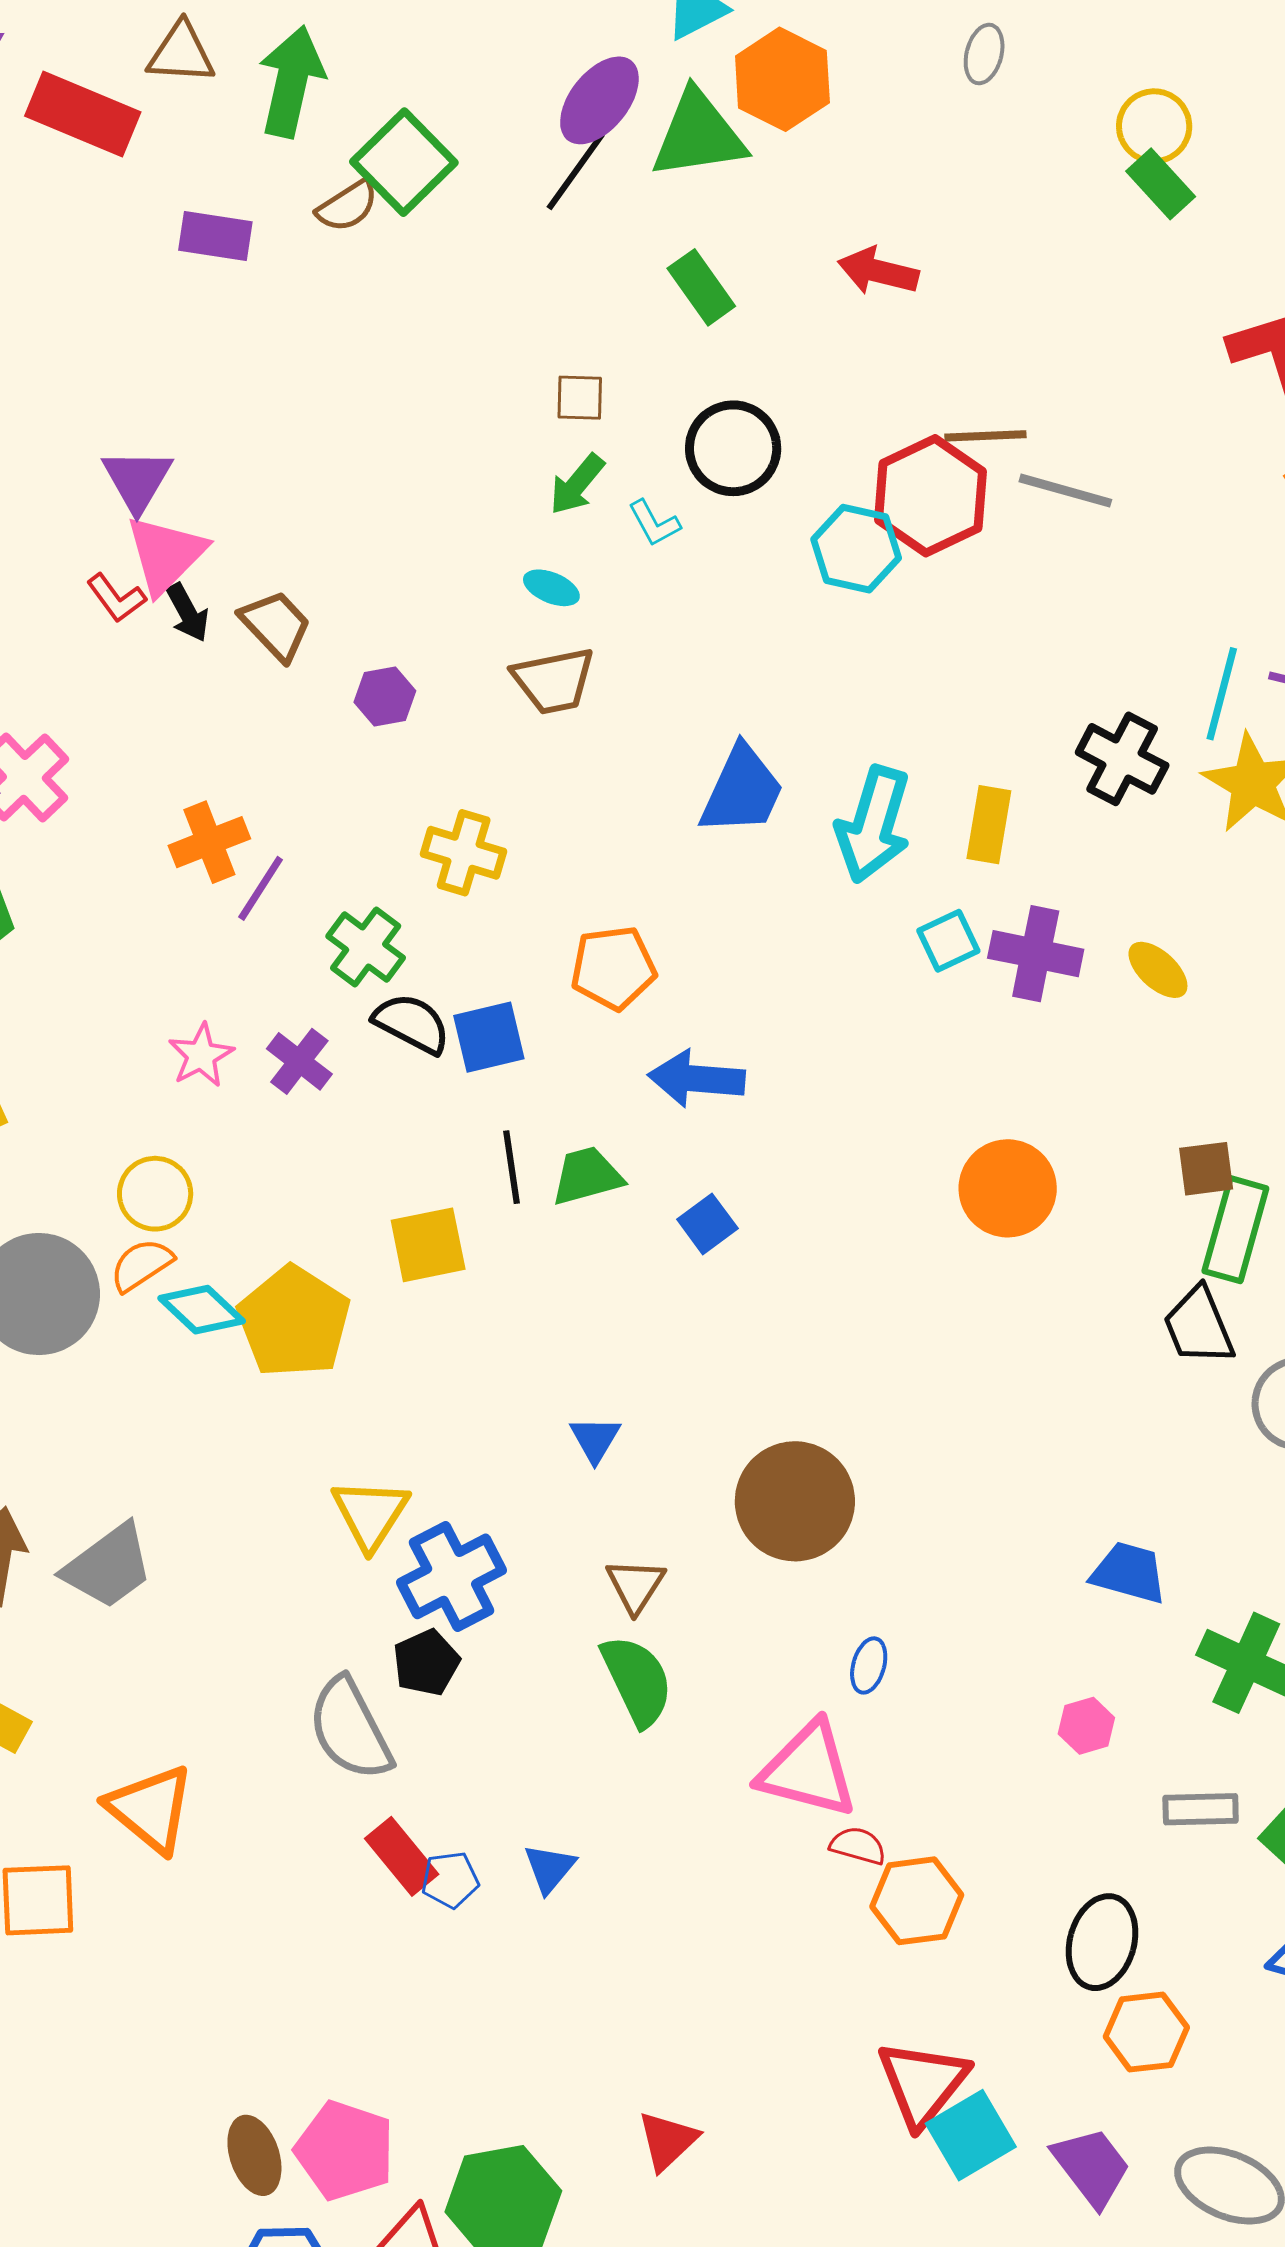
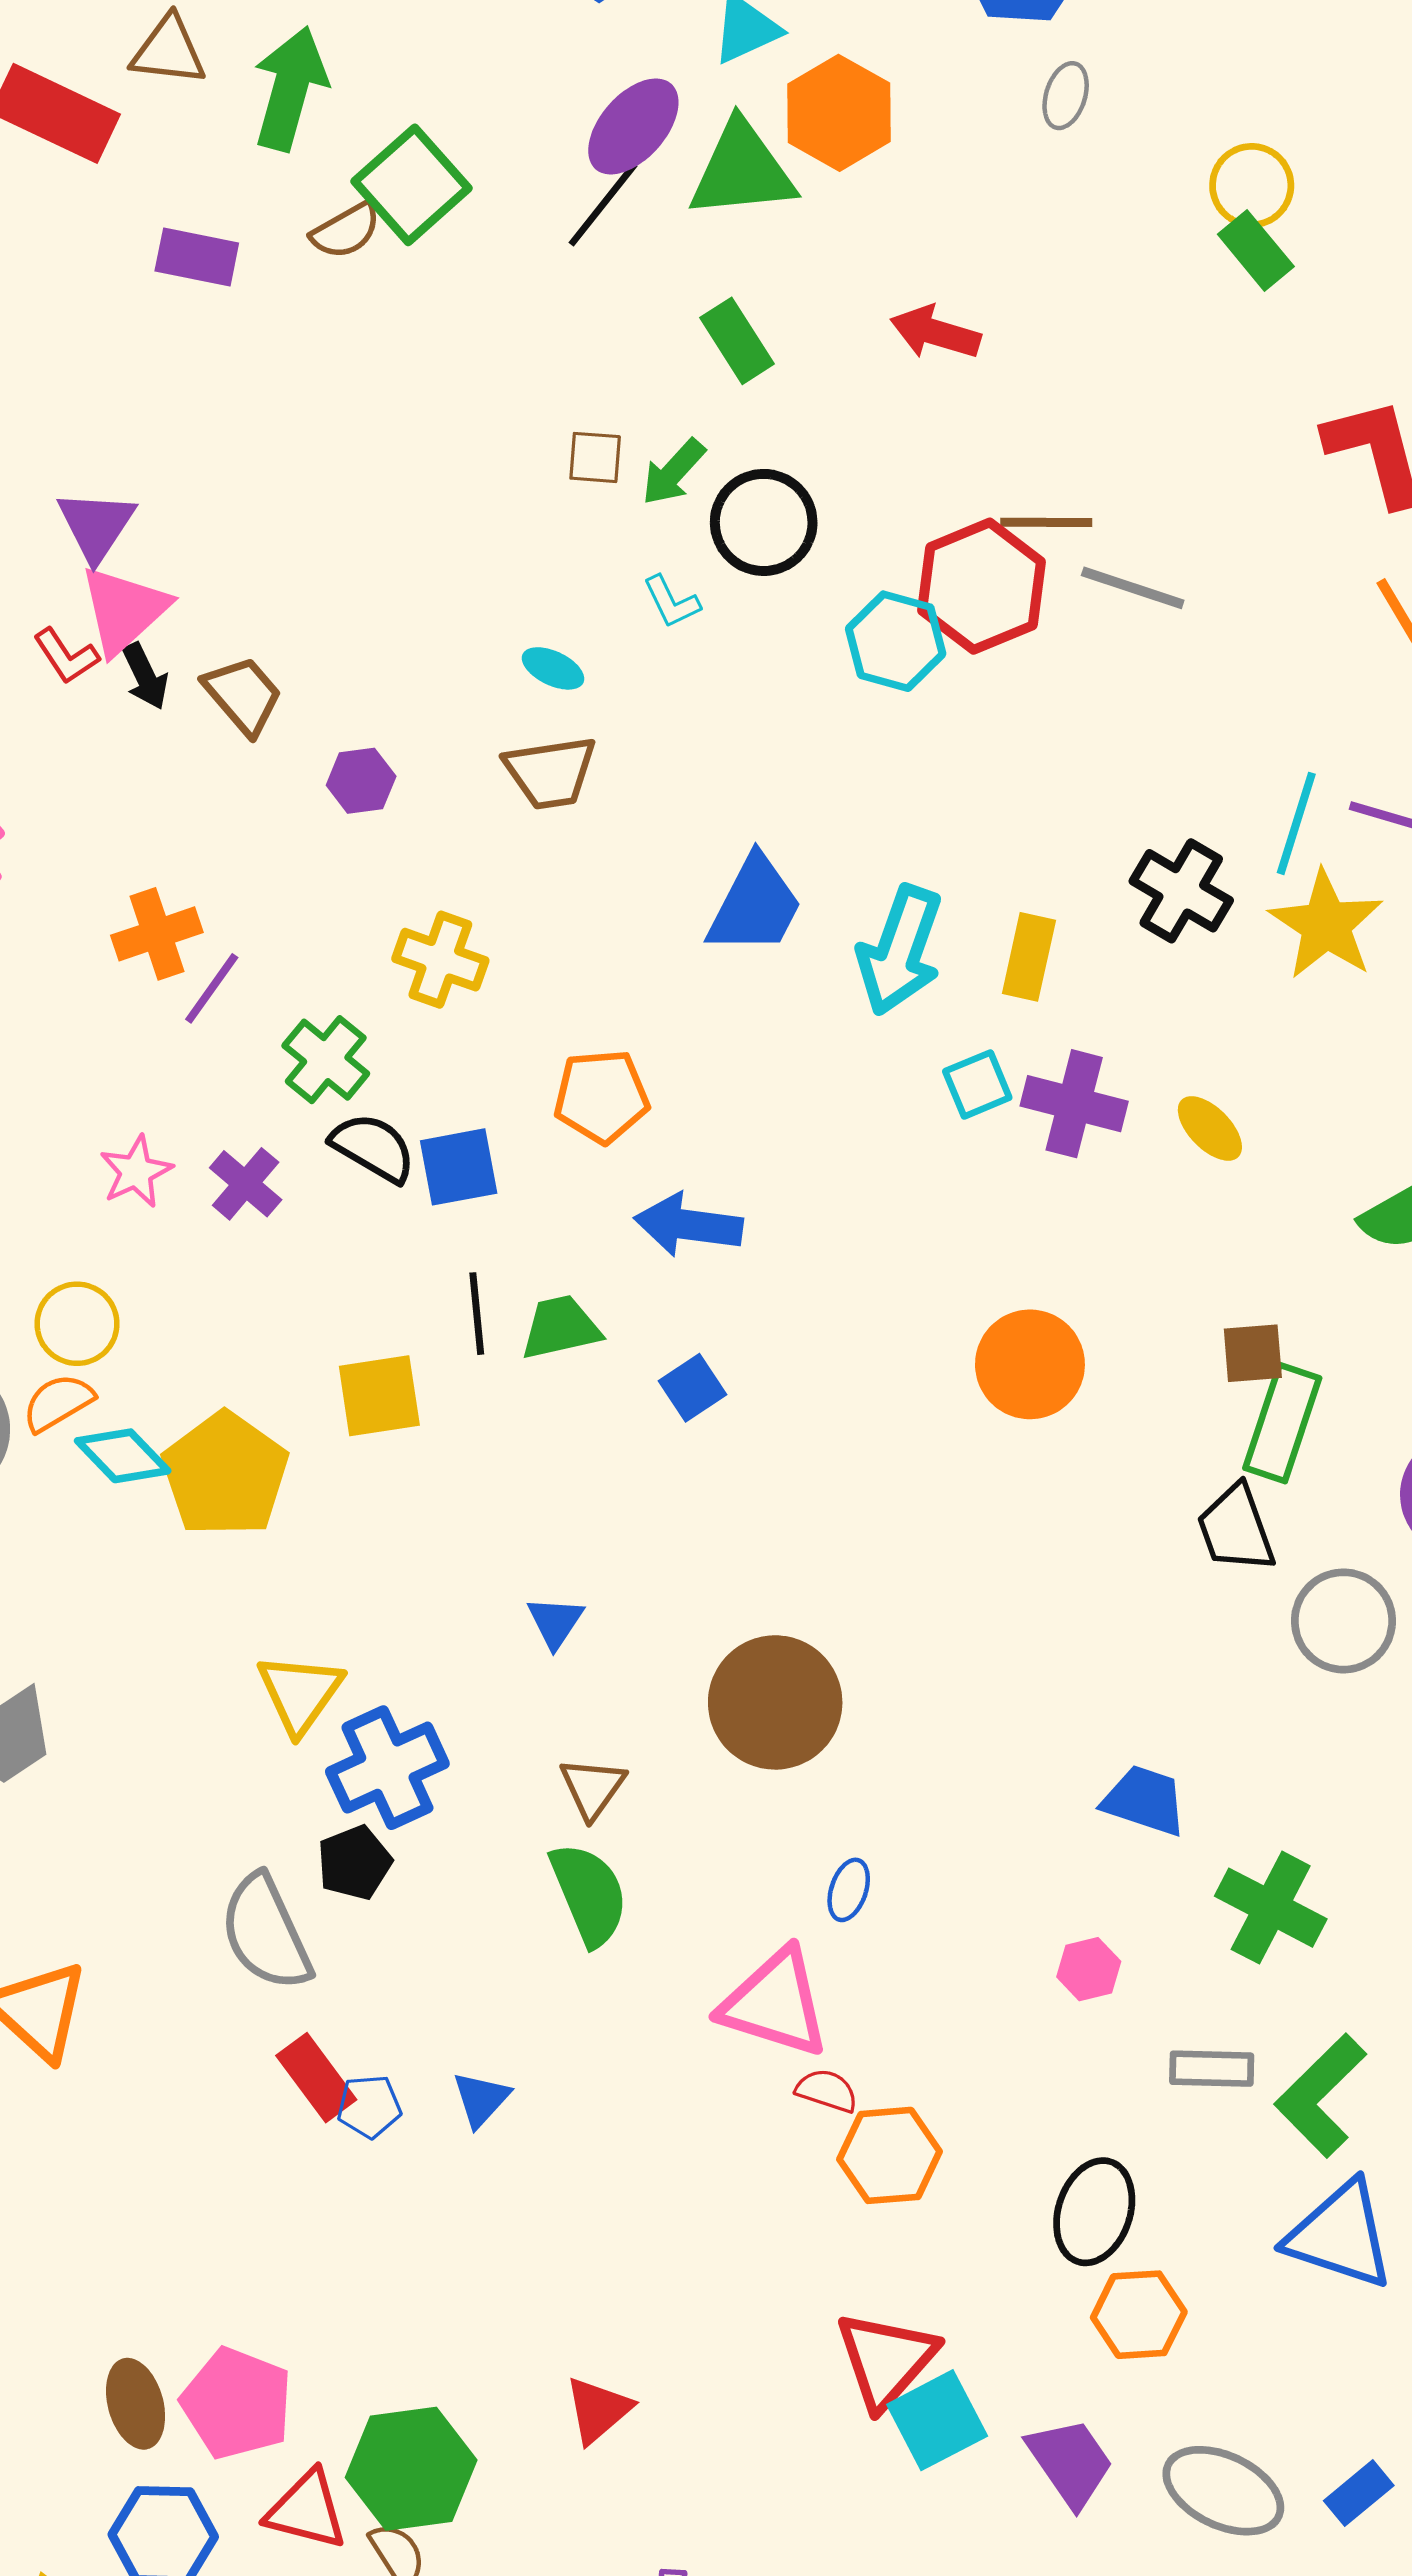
green arrow: (577, 484) -> (673, 472), moved

